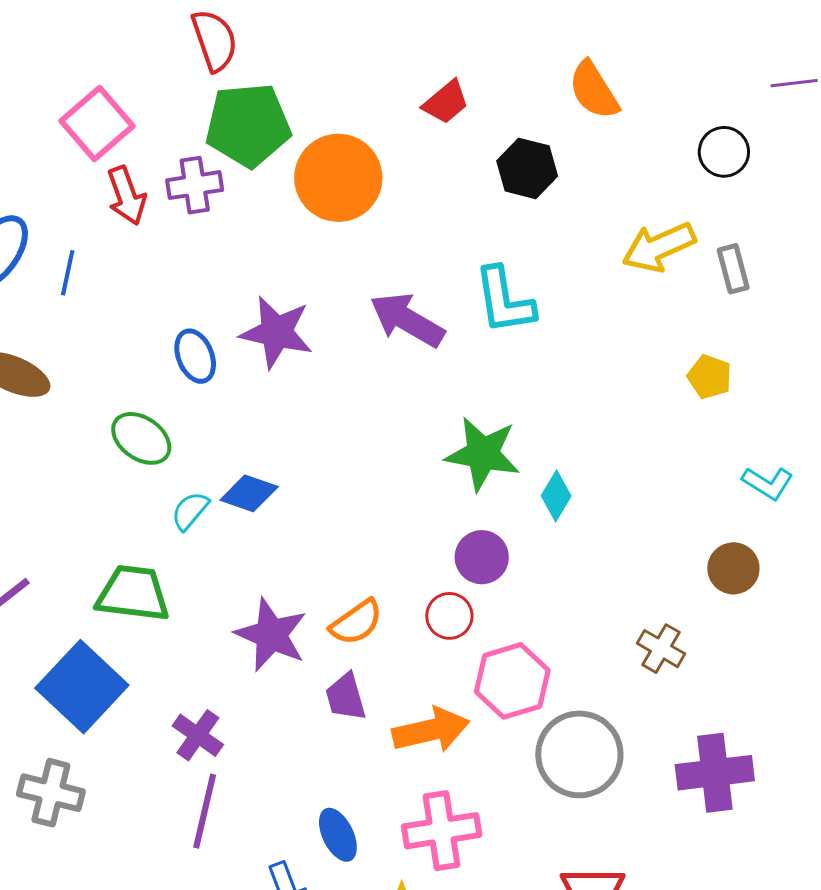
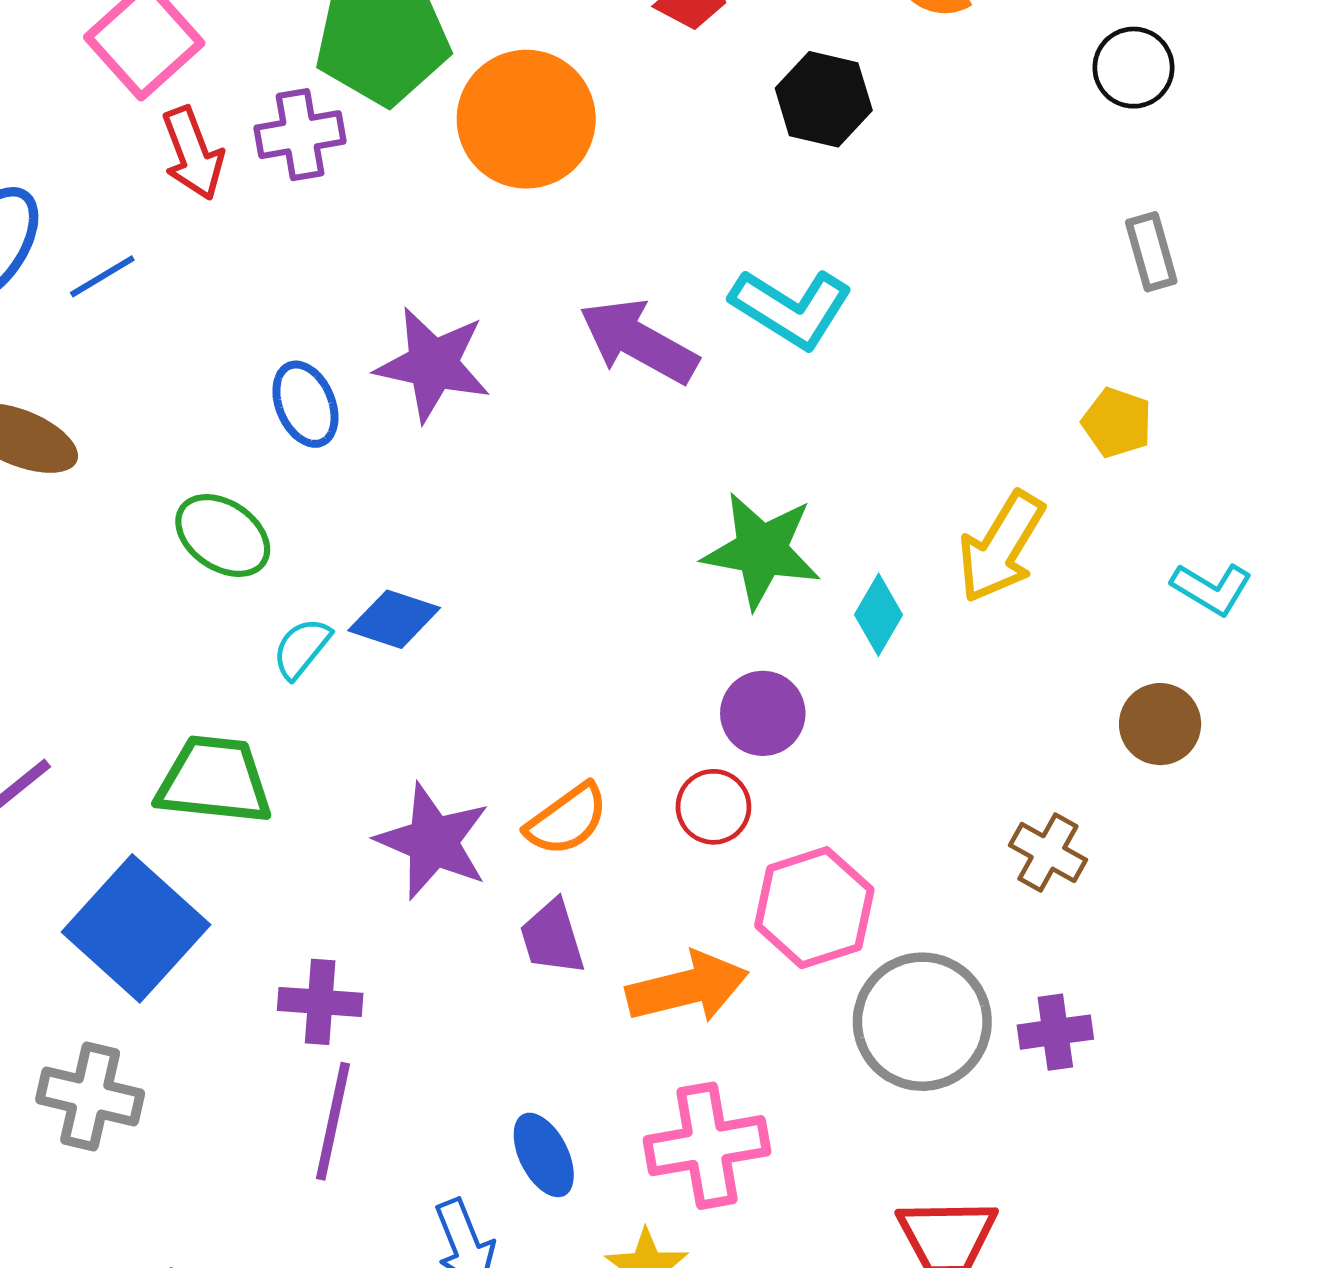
yellow arrow: (659, 247) -> (1001, 547), moved, turned -34
blue line: (68, 273) -> (102, 276), turned 48
cyan L-shape: (504, 301) -> (791, 308), turned -48
purple cross: (198, 735) -> (320, 1002), turned -30
purple cross: (715, 773) -> (1055, 1032), moved, size x0.6

